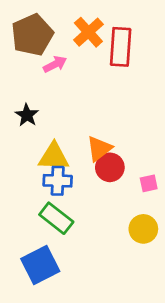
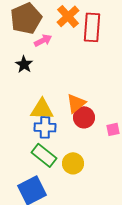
black star: (27, 115) -> (24, 64), moved
yellow circle: (143, 229) -> (73, 163), moved

